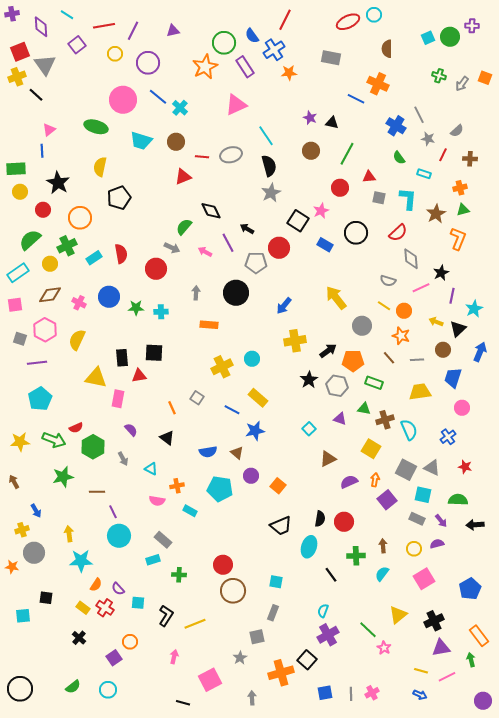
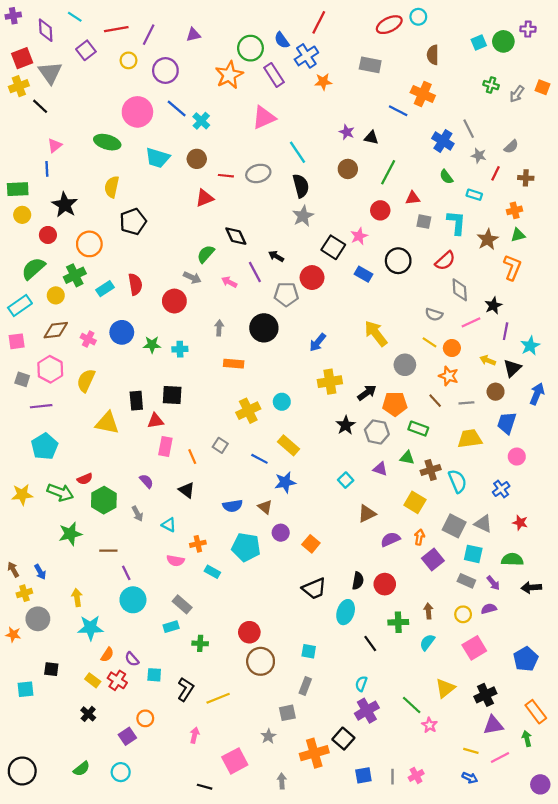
pink rectangle: (118, 399) -> (165, 446), moved
brown arrow: (14, 482) -> (13, 570), moved

